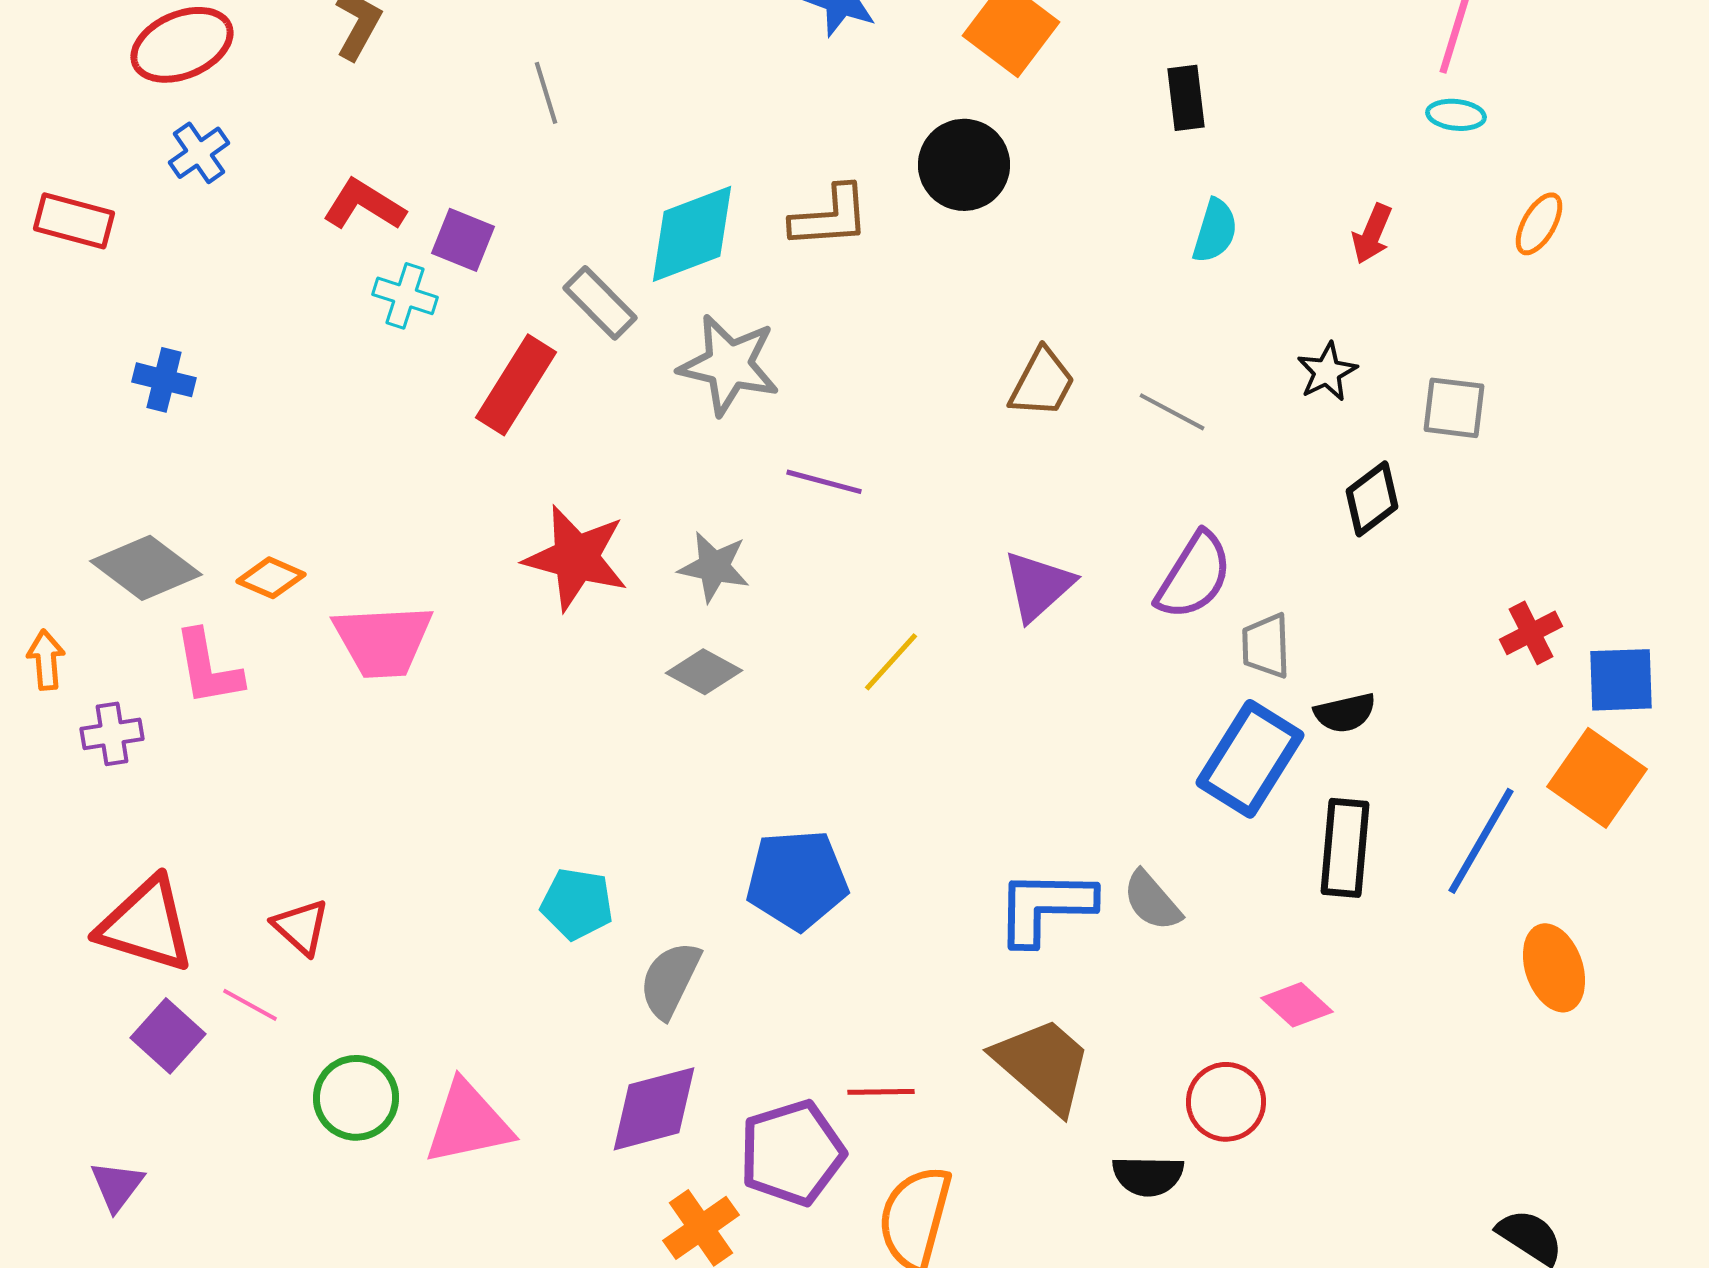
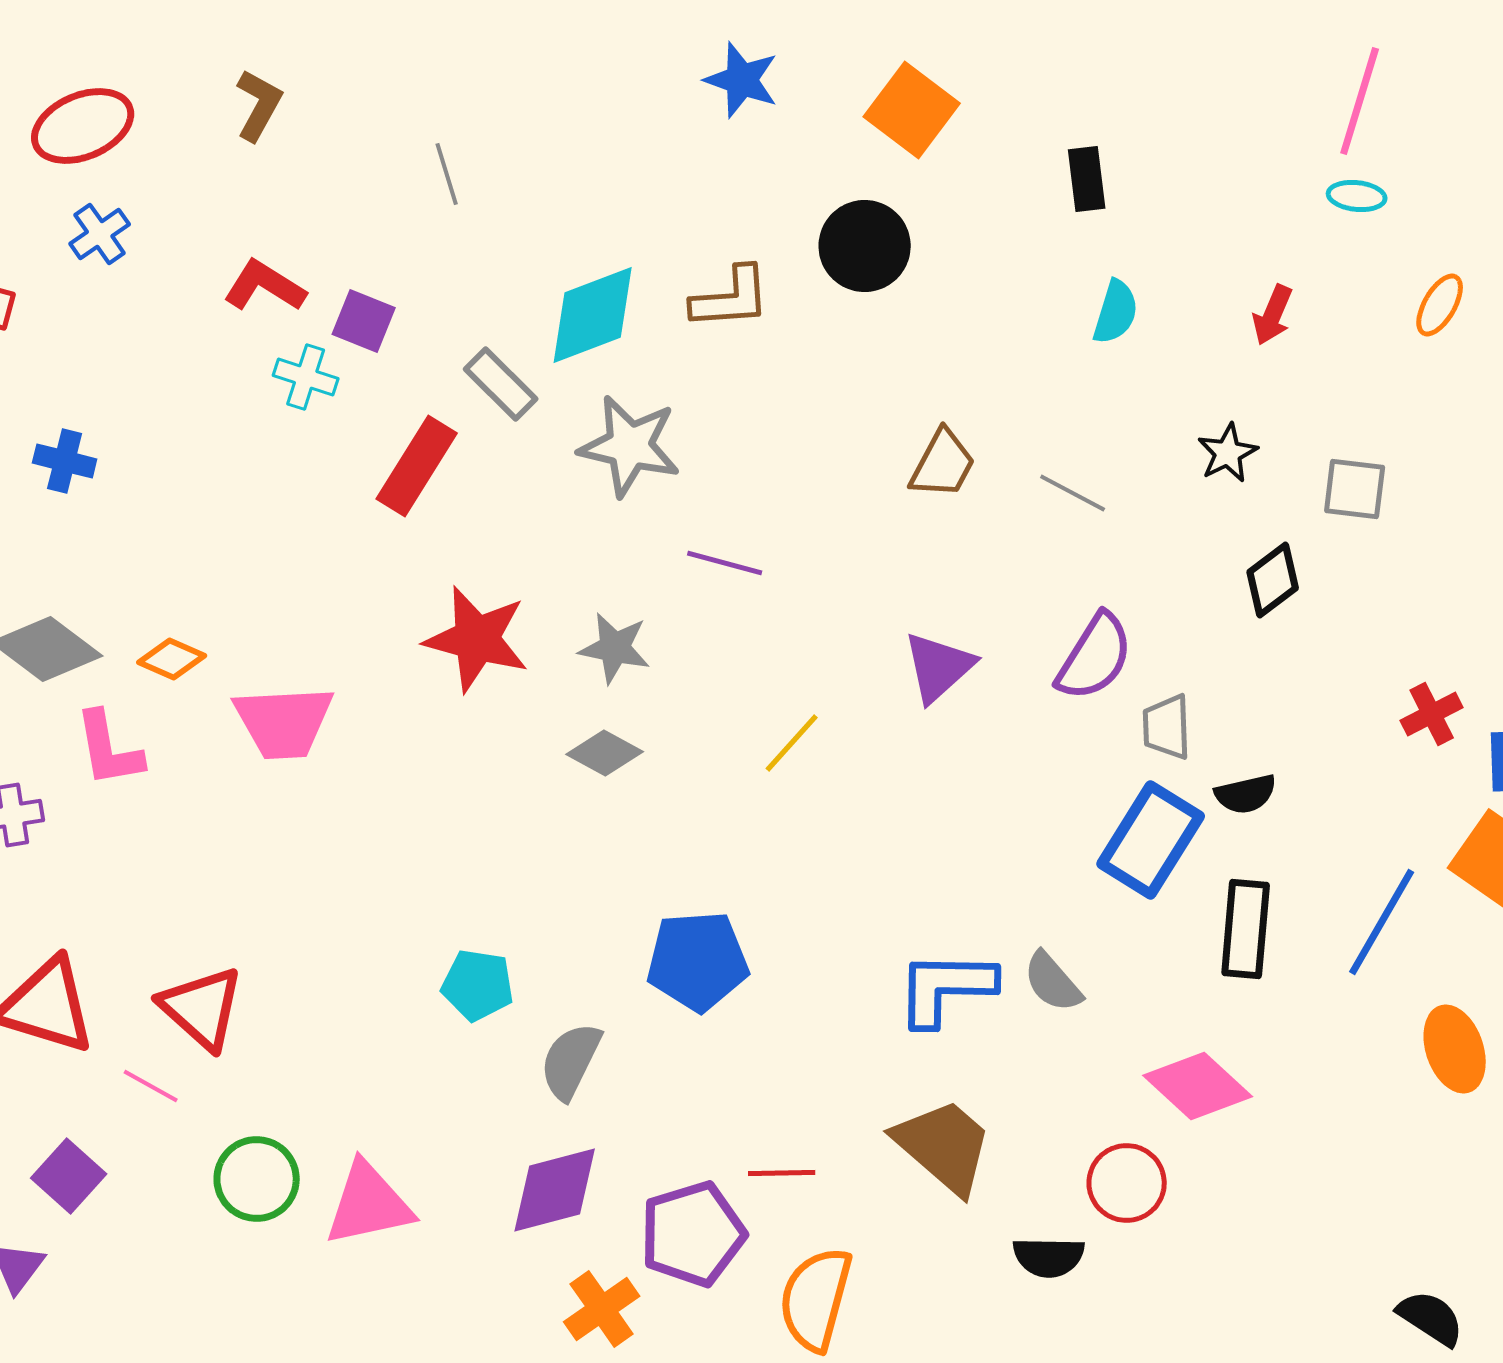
red triangle: (301, 927) -> (202, 1008), size x1.5
pink diamond: (1297, 1005) -> (1198, 1086), size x1.5
purple square: (168, 1036) -> (69, 1176), moved

